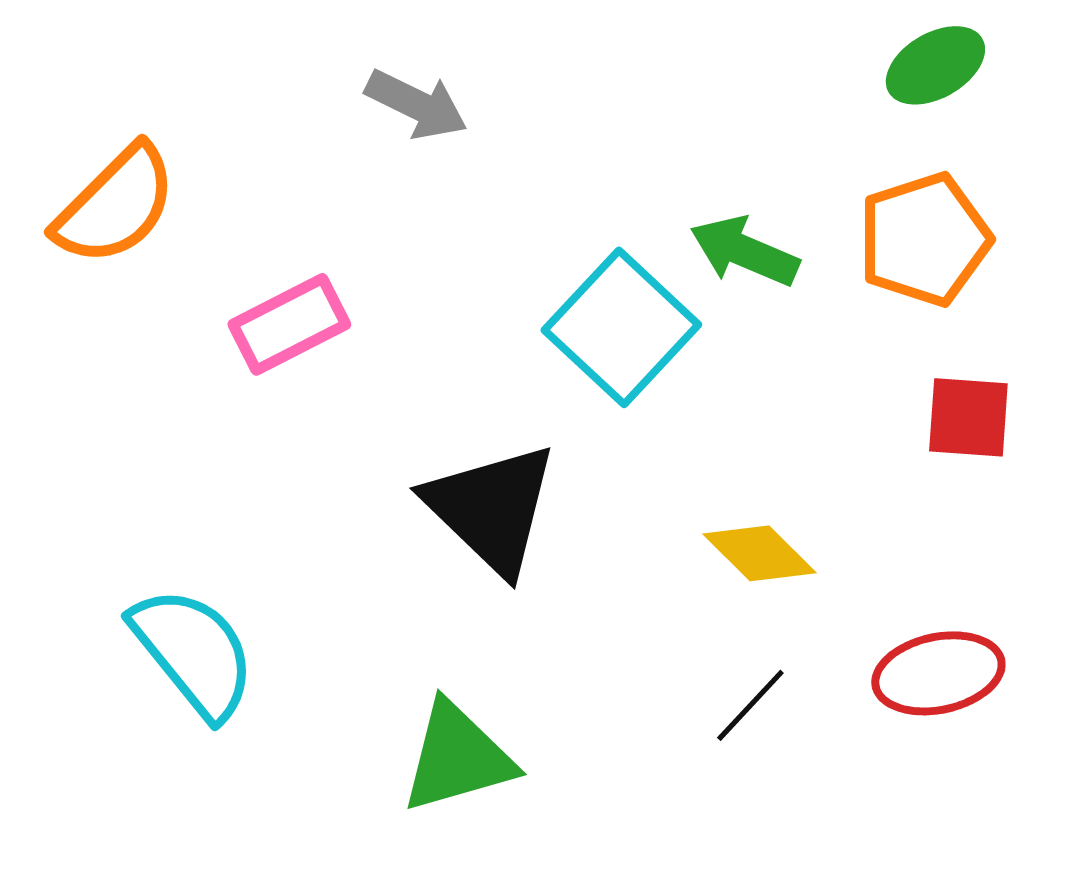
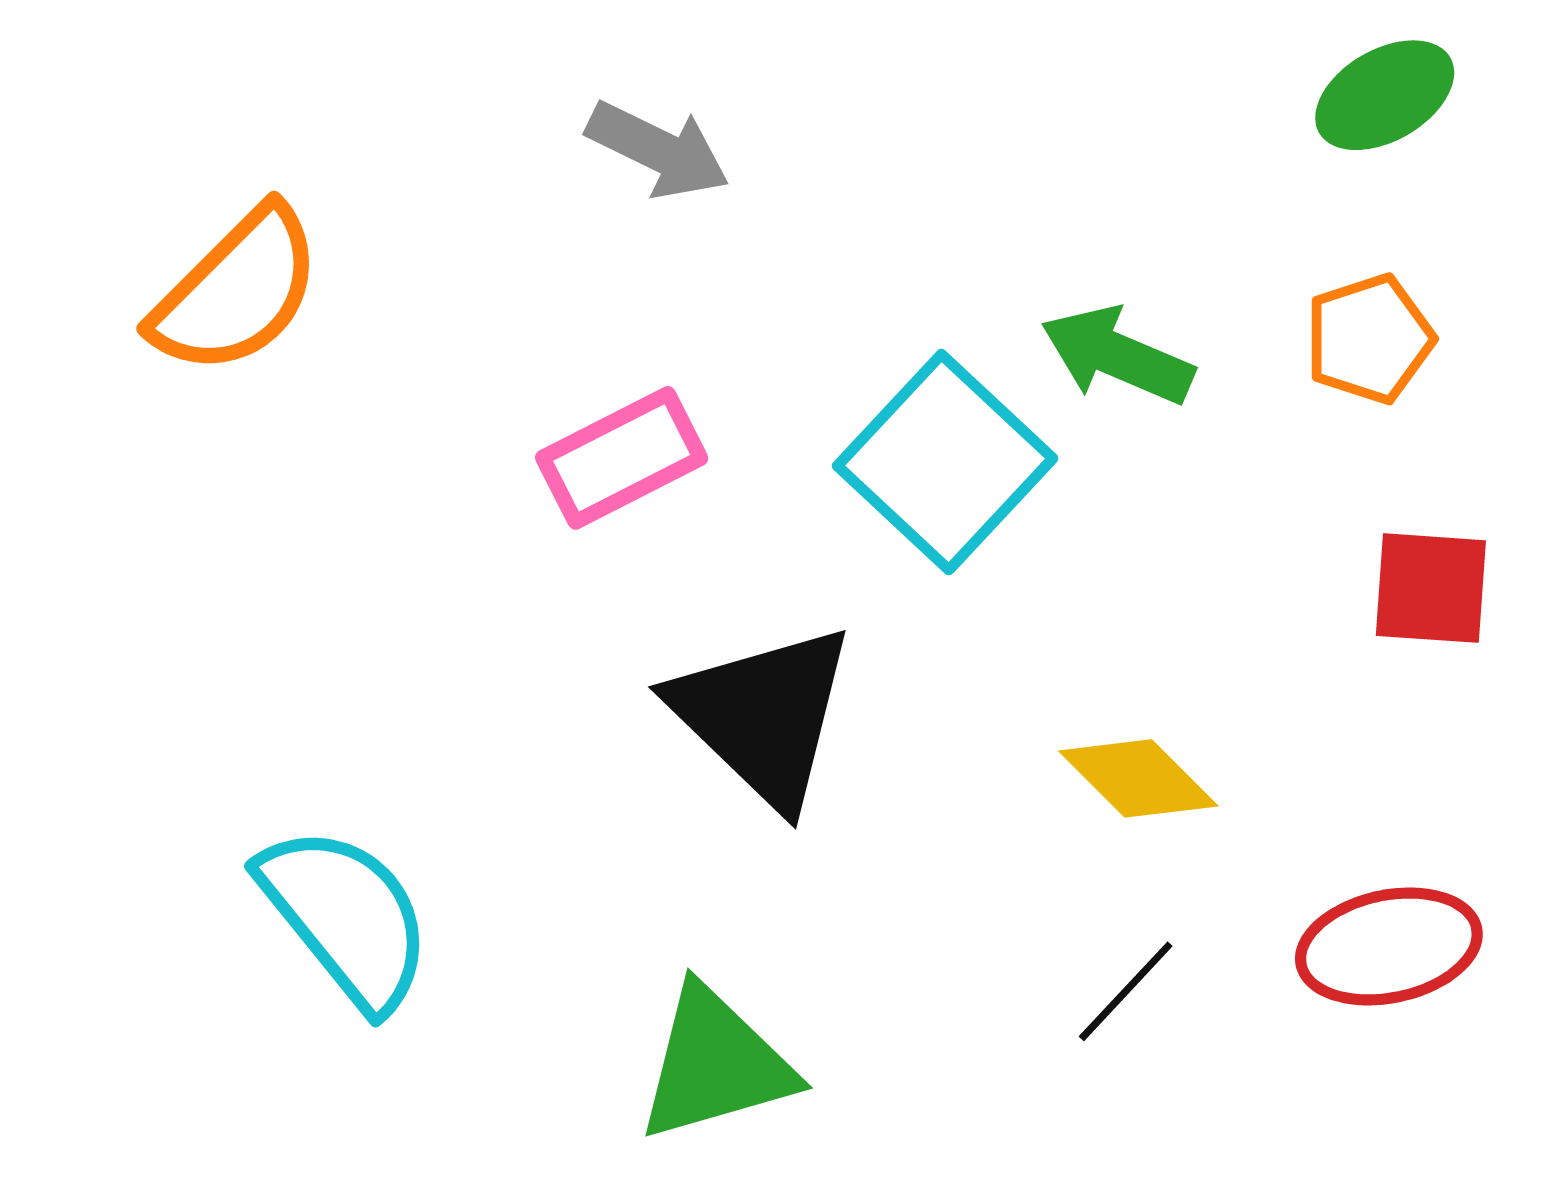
orange pentagon: (924, 239) -> (1369, 339), size x0.7
pink rectangle: (289, 324) -> (622, 458), moved

